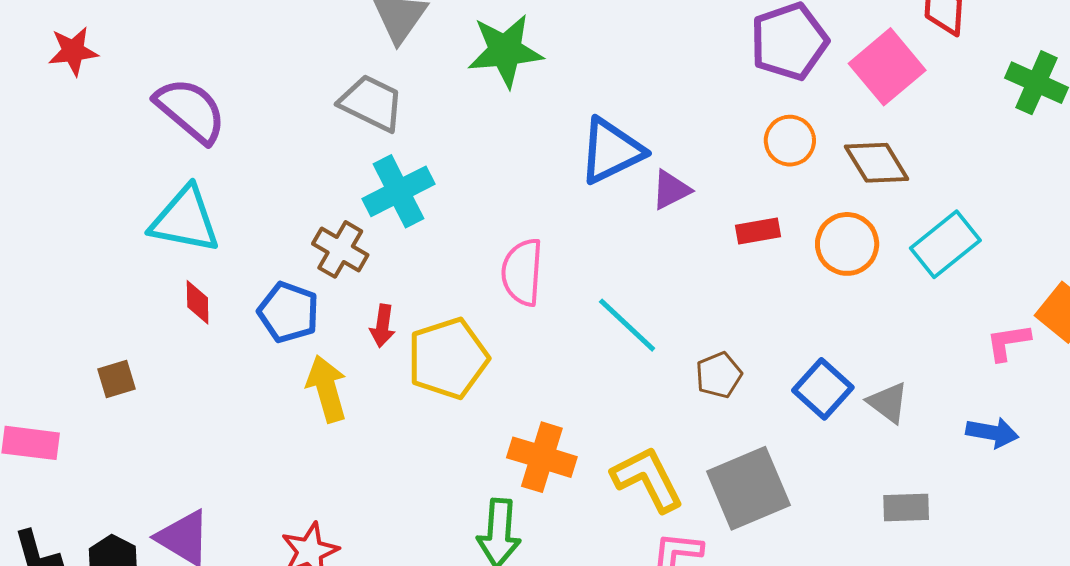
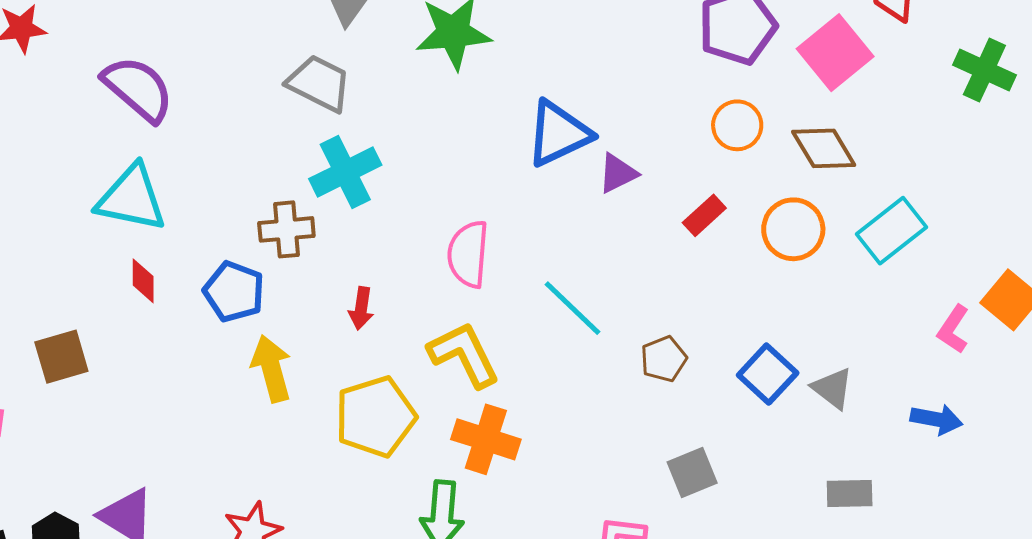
red rectangle: (758, 231) -> (704, 215), turned -33
brown cross: (340, 249) -> (286, 229), turned -36
red arrow: (383, 326) -> (361, 308), moved
pink L-shape: (1008, 342) -> (953, 329), turned -48
yellow pentagon: (448, 358) -> (375, 417), moved
brown square: (117, 379) -> (61, 357), size x1.4
yellow L-shape: (648, 479) -> (464, 354), moved
gray square: (748, 488) -> (692, 473), size x0.6

